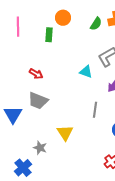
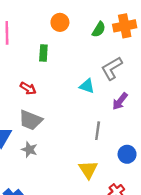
green rectangle: (49, 35) -> (43, 53), moved
yellow triangle: (65, 133) -> (88, 170), moved
gray star: (40, 148) -> (29, 150), moved

